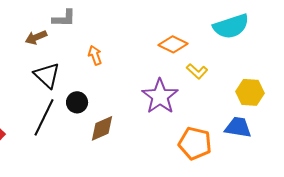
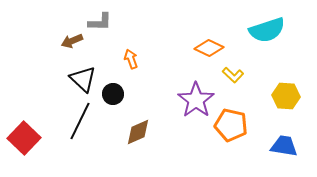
black circle: (77, 102) -> (113, 94), moved
blue trapezoid: (238, 127) -> (284, 146), moved
orange pentagon: (195, 143) -> (231, 125), moved

